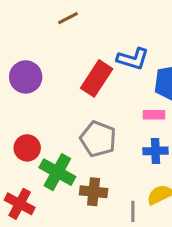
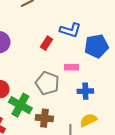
red rectangle: (97, 78) -> (46, 43), size x0.6
pink rectangle: (154, 115) -> (71, 67), moved

